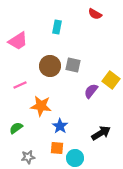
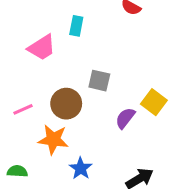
pink trapezoid: (18, 41) -> (42, 47), moved
brown circle: (50, 66) -> (66, 104), moved
green semicircle: (16, 128) -> (17, 171), turned 40

